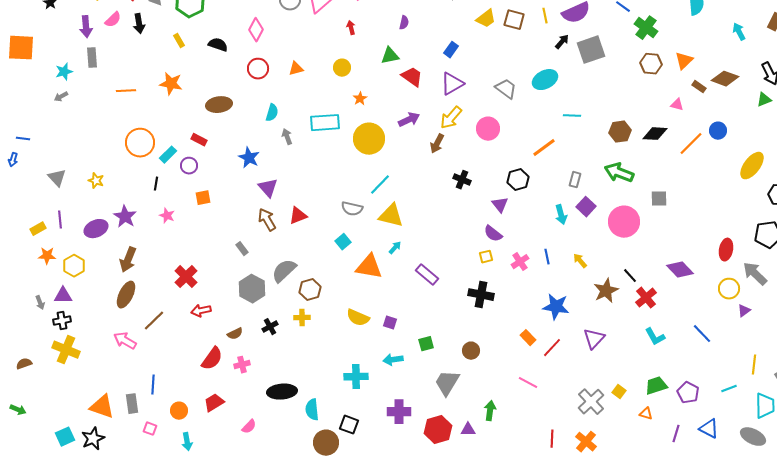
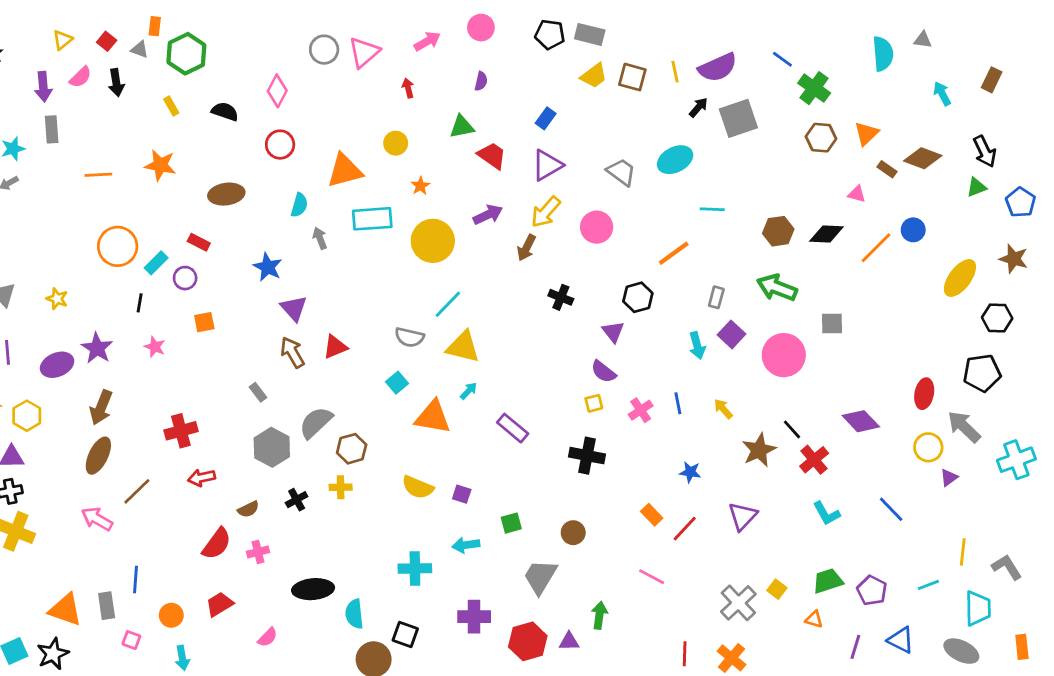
orange triangle: (296, 69) -> (345, 171), moved, size x1.8
red cross: (186, 277) -> (181, 431), turned 30
blue star: (556, 307) -> (690, 472), size x0.6

